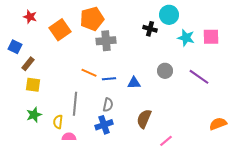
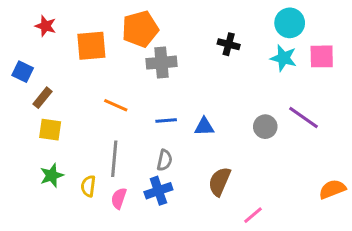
cyan circle: (169, 15) -> (290, 23), moved
orange square: (60, 30) -> (91, 46), turned 30
gray circle: (165, 71) -> (265, 127), moved
orange line: (89, 73) -> (116, 105), moved
pink semicircle: (69, 137) -> (119, 198), moved, turned -72

